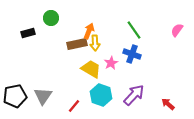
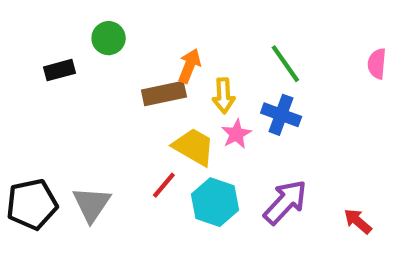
pink semicircle: (177, 30) -> (377, 64), turned -32
yellow arrow: (95, 43) -> (224, 96), moved
red line: (74, 106) -> (164, 185), moved

